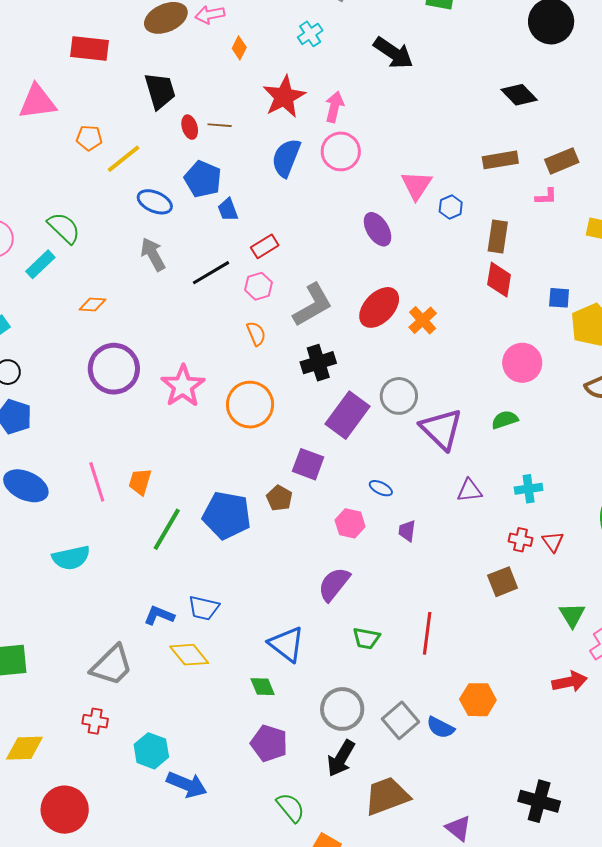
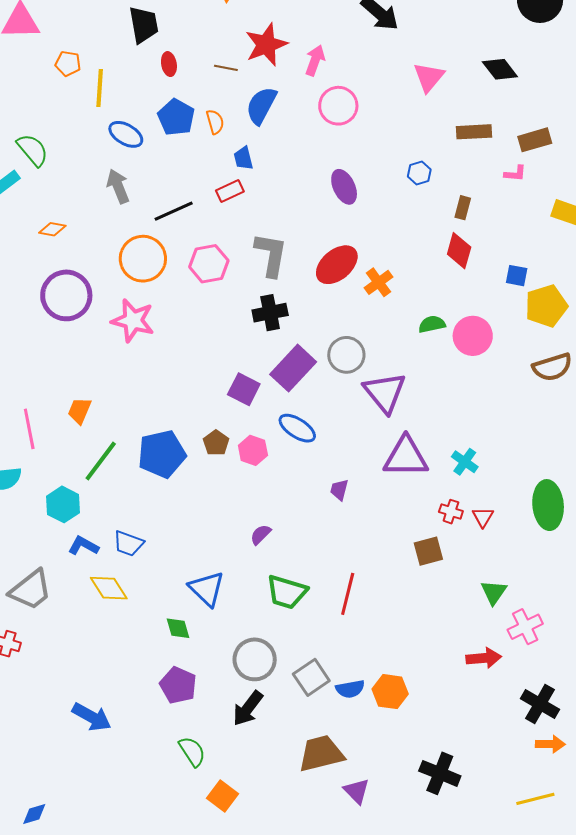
brown line: (220, 125) -> (226, 68), moved
pink circle: (341, 151) -> (338, 106), moved
yellow line: (123, 159) -> (100, 88), turned -54
pink triangle: (416, 185) -> (429, 77), moved
blue trapezoid: (228, 210) -> (243, 158), moved
brown rectangle: (498, 237) -> (463, 208), size x0.7
pink hexagon: (259, 286) -> (209, 264), moved, size x1.4
gray L-shape: (313, 305) -> (271, 255), turned -57
orange semicircle: (256, 334) -> (215, 122), moved
pink star: (183, 386) -> (133, 321), turned -30
orange circle: (250, 405) -> (143, 259), moved
green semicircle: (505, 420) -> (432, 324), moved
purple square: (308, 464) -> (244, 389), moved
pink line: (97, 482) -> (29, 429), moved
blue ellipse: (381, 488) -> (297, 428), moved, size x1.6
cyan cross: (529, 489) -> (465, 462), turned 36
purple triangle: (469, 491) -> (406, 457), size x1.8
blue pentagon: (227, 515) -> (162, 454), turned -30
pink hexagon: (350, 523) -> (253, 450), moved
purple semicircle: (334, 584) -> (261, 535), size x0.6
green trapezoid: (366, 638) -> (287, 592), size x1.5
orange hexagon: (478, 700) -> (390, 692), moved
blue semicircle: (440, 727) -> (350, 689), turned -44
cyan hexagon: (151, 751) -> (63, 504), moved
brown trapezoid: (387, 796) -> (321, 754), moved

